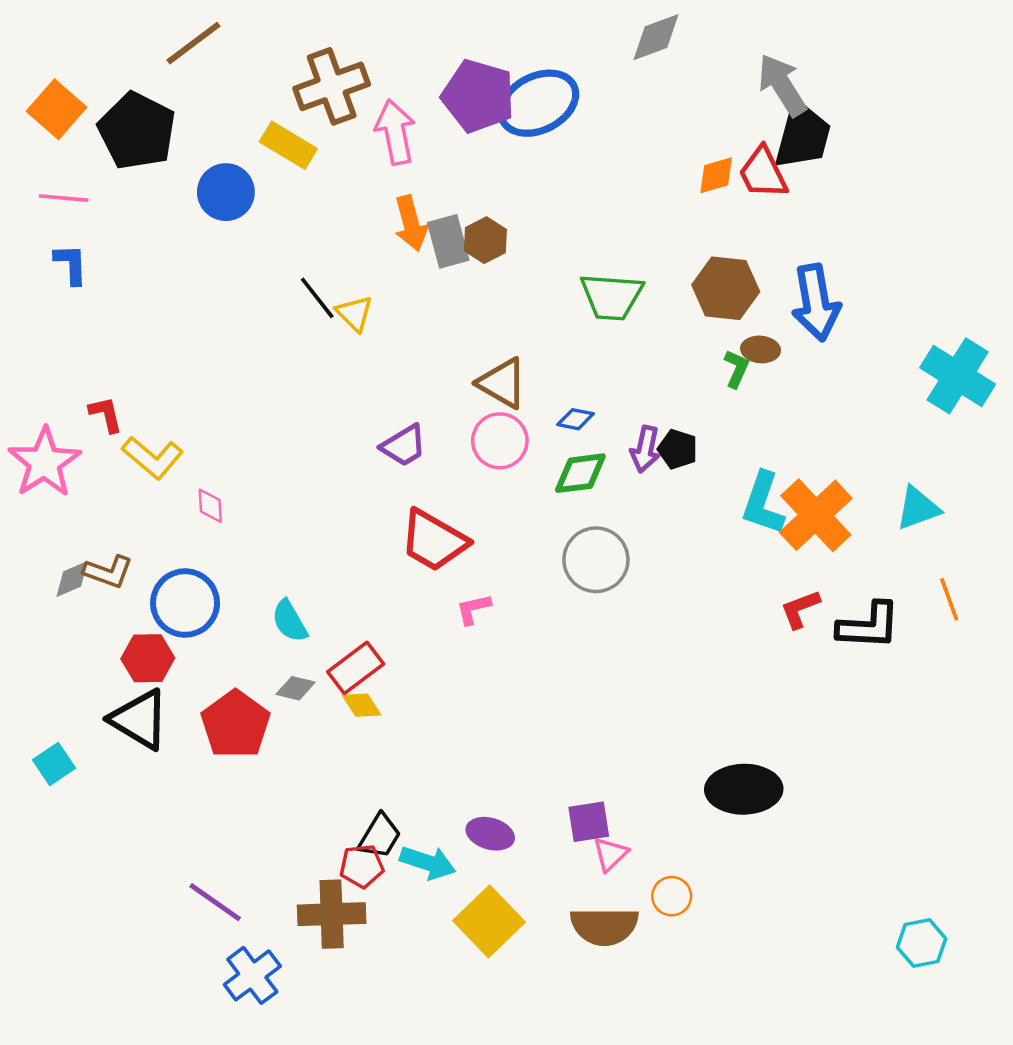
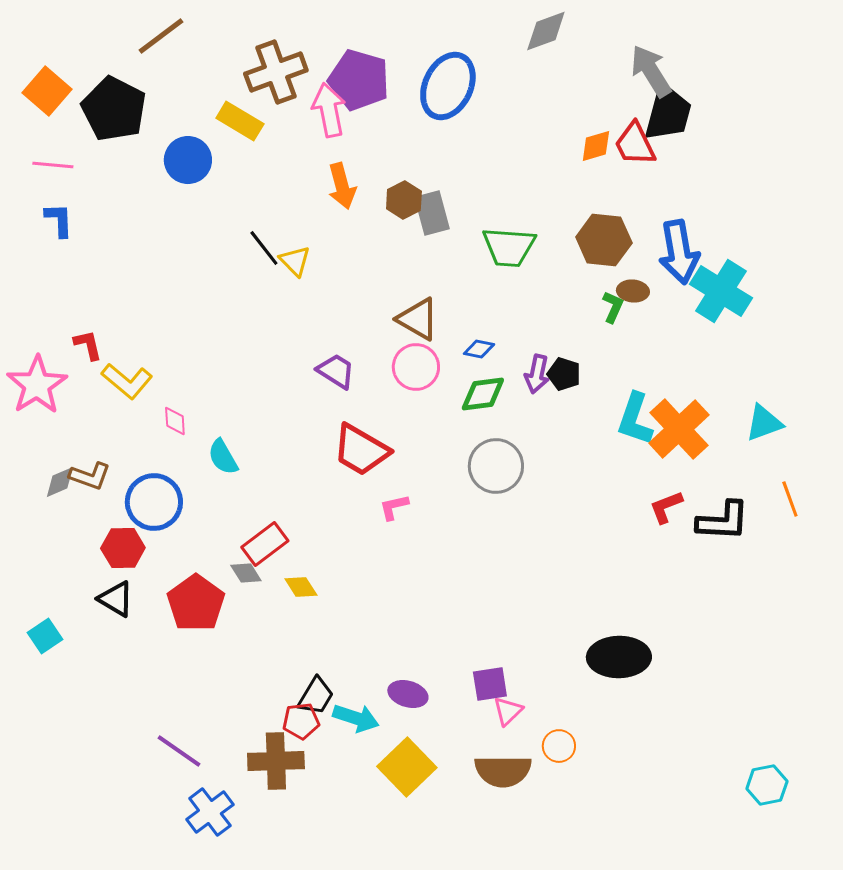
purple pentagon: (478, 96) -> (359, 80), moved
blue ellipse: (538, 103) -> (448, 86), turned -38
gray rectangle: (448, 241) -> (432, 213), moved
cyan cross: (958, 376) -> (721, 291), moved
purple trapezoid: (404, 446) -> (336, 371), turned -117
cyan semicircle: (290, 621) -> (223, 457), moved
red rectangle: (356, 668) -> (265, 544), moved
gray diamond: (296, 688) -> (246, 573), turned 44
black triangle: (139, 720) -> (116, 599), size x0.7

